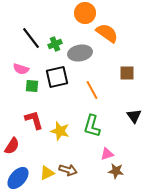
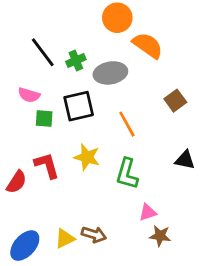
brown square: (127, 73) -> (175, 101), turned -35
black triangle: (134, 116) -> (185, 160), turned -42
yellow star: (60, 131) -> (87, 157), moved
red semicircle: (12, 146) -> (17, 182), moved

